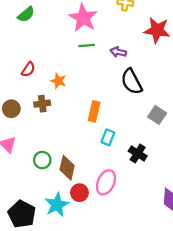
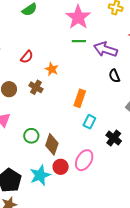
purple arrow: (118, 52) -> (105, 49), size x1.6
black semicircle: (132, 82) -> (114, 76), size x0.6
brown cross: (42, 104) -> (36, 87), turned 32

